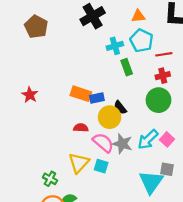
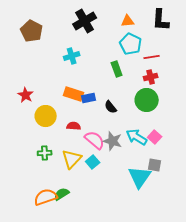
cyan cross: (115, 46) -> (72, 56), moved
yellow circle: (110, 117) -> (46, 116), moved
cyan arrow: (148, 139) -> (137, 137), turned 75
cyan square: (101, 166) -> (93, 162), turned 32
green cross: (50, 179) -> (45, 153), moved, turned -32

